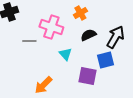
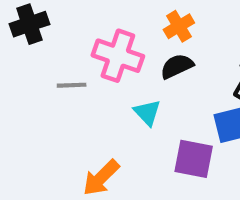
black semicircle: (88, 35) -> (177, 66), moved

